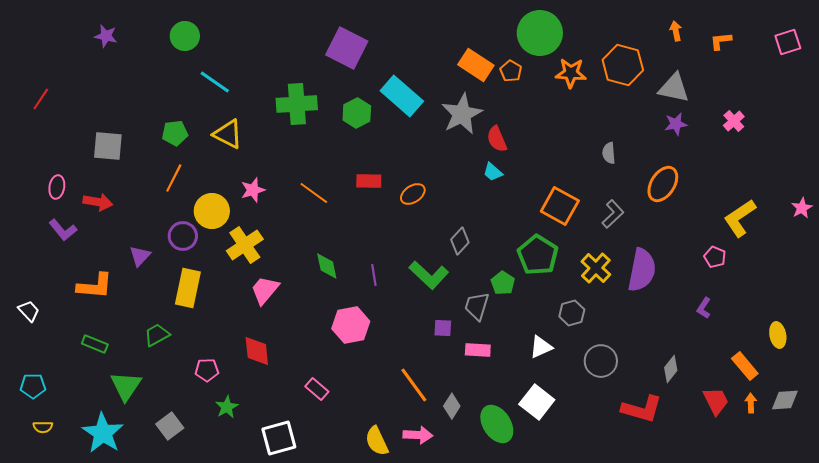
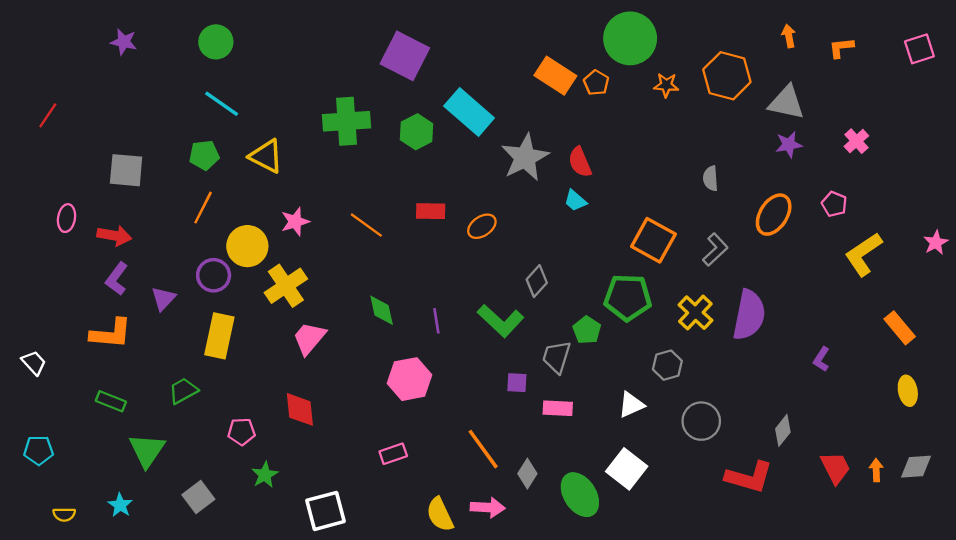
orange star: (571, 73) -> (666, 85), size x0.7
cyan line: (215, 82) -> (222, 104), moved
gray star: (462, 114) -> (525, 157), moved
purple L-shape: (63, 230) -> (117, 279), moved, turned 76
green pentagon: (538, 255) -> (628, 297), turned -30
pink pentagon: (715, 257) -> (834, 204), moved
orange rectangle: (745, 366) -> (900, 328), moved
pink rectangle: (317, 389) -> (393, 454), moved, turned -60
yellow semicircle: (43, 427) -> (64, 514), moved
cyan star: (103, 433) -> (120, 505), size x0.5

